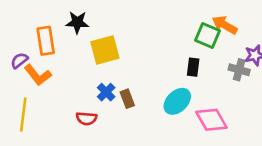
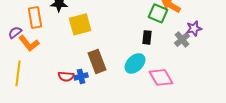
gray cross: (239, 70) -> (182, 39), turned 35
blue cross: (106, 92) -> (81, 76), moved, turned 32
brown rectangle: (127, 99) -> (97, 61), size x1.6

